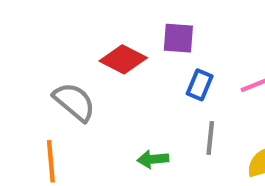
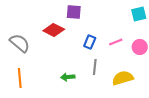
purple square: (178, 38) -> (74, 12), moved
gray semicircle: (74, 102) -> (20, 43), moved

